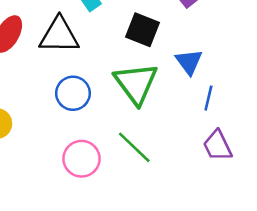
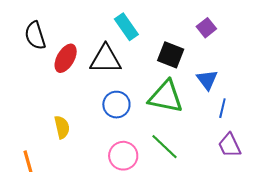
green triangle: (136, 83) -> (166, 97), turned -42

